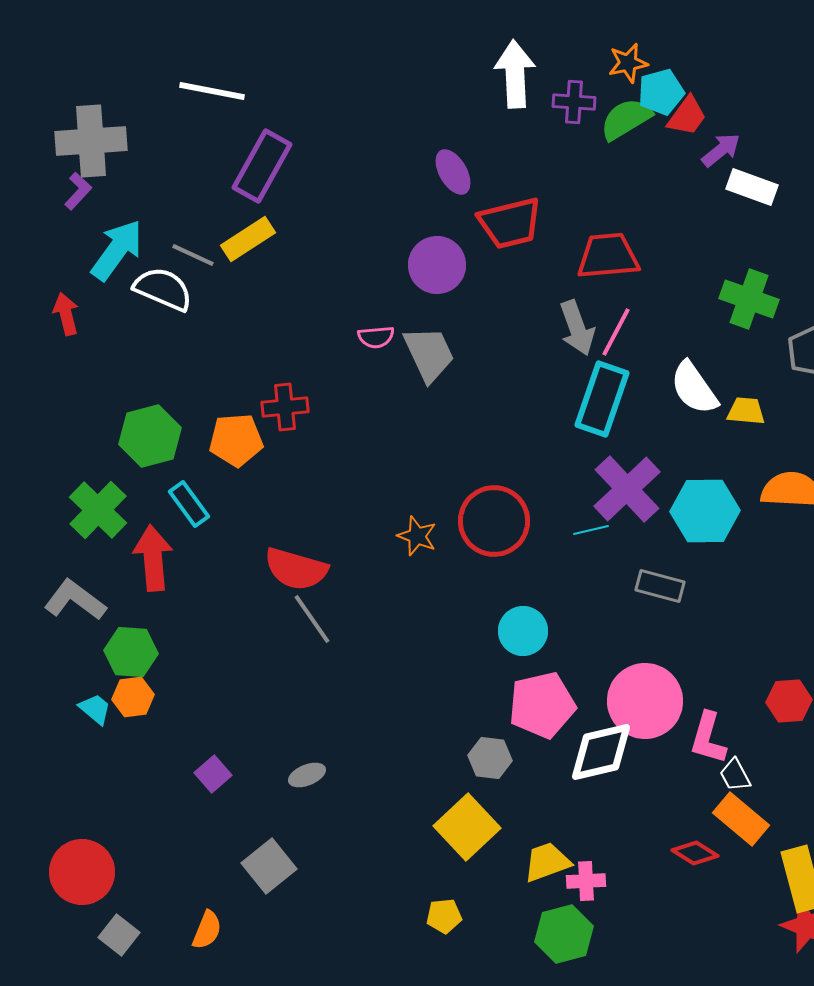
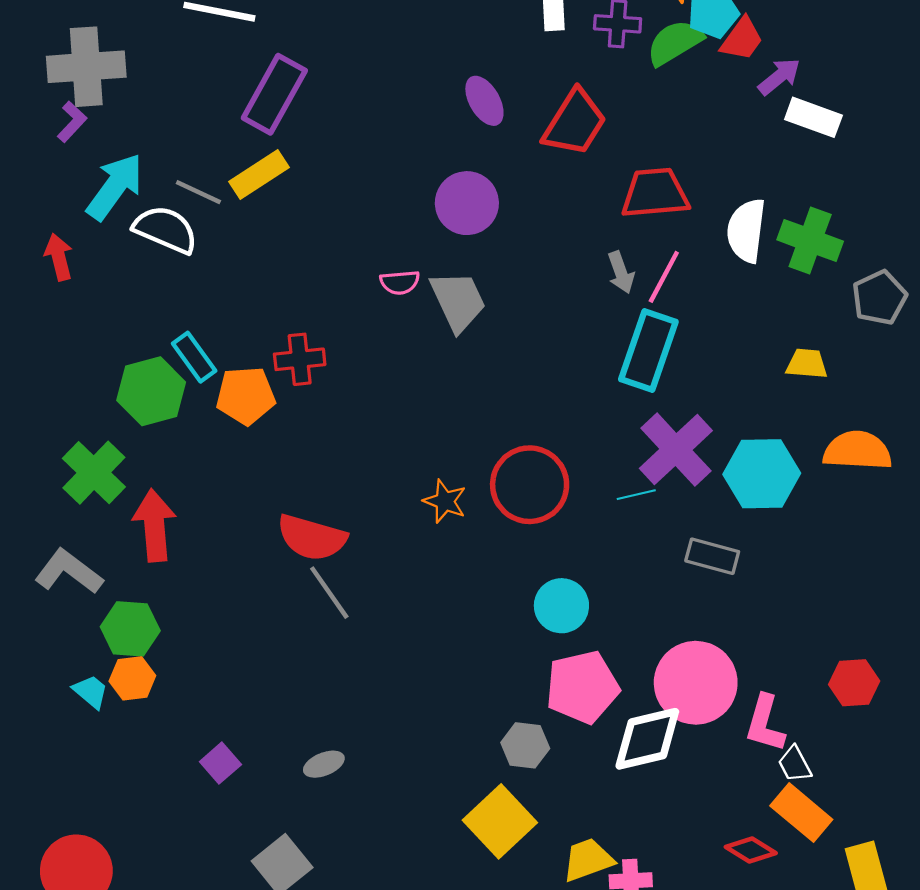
red trapezoid: (510, 223) -> (575, 123), moved, turned -44
gray arrow: (577, 328) -> (621, 272), size x0.7
white semicircle: (694, 388) -> (746, 231), moved, turned 42
cyan rectangle: (189, 504) -> (194, 357), moved

